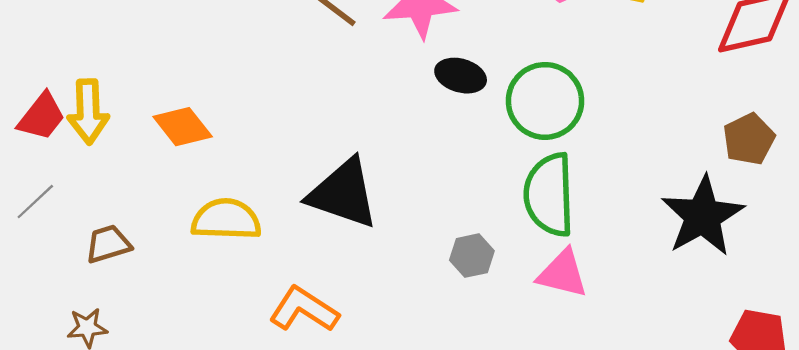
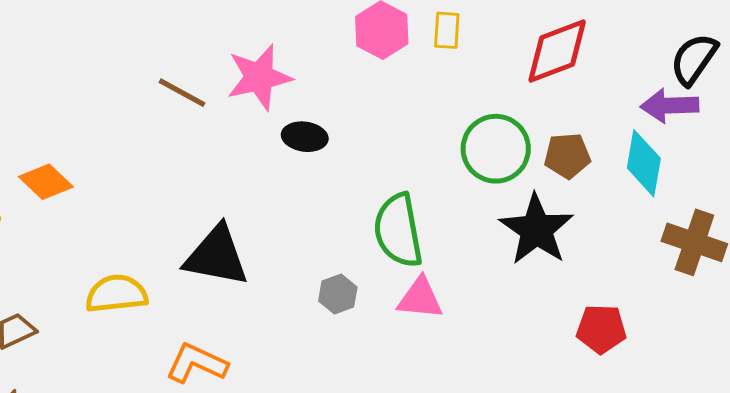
green circle: (545, 101) -> (496, 149), moved
orange diamond: (183, 127) -> (46, 182), moved
brown pentagon: (749, 139) -> (567, 156), turned 30

